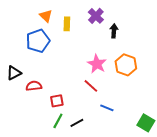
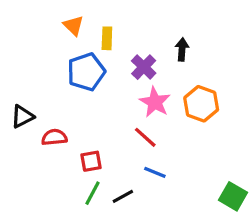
purple cross: (96, 16) -> (144, 67), moved
blue pentagon: (38, 41) -> (86, 72), moved
blue line: (107, 108) -> (155, 172), moved

